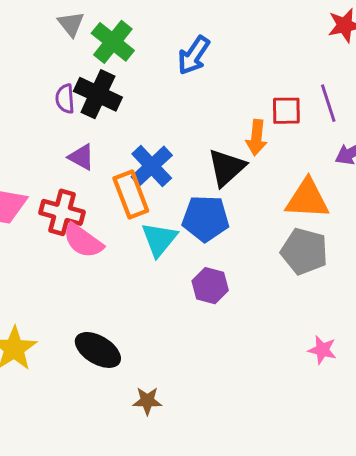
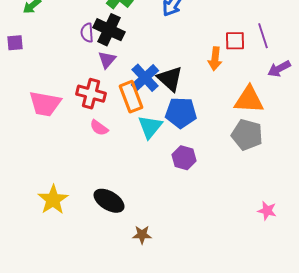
purple triangle: (81, 157) -> (107, 60), moved, turned 42
black triangle: (227, 168) -> (170, 79), moved, turned -36
red cross: (62, 212) -> (91, 94), moved
pink semicircle: (83, 241) -> (99, 128), size x0.7
pink star: (322, 350) -> (267, 211), moved

